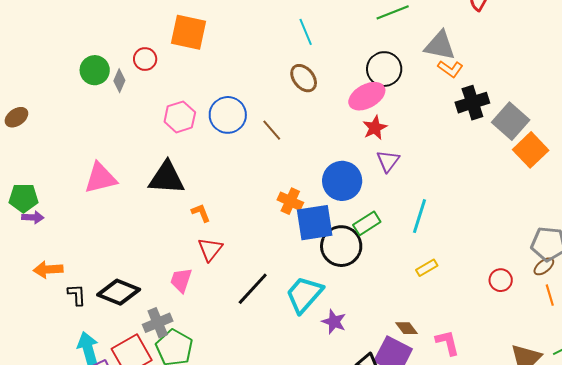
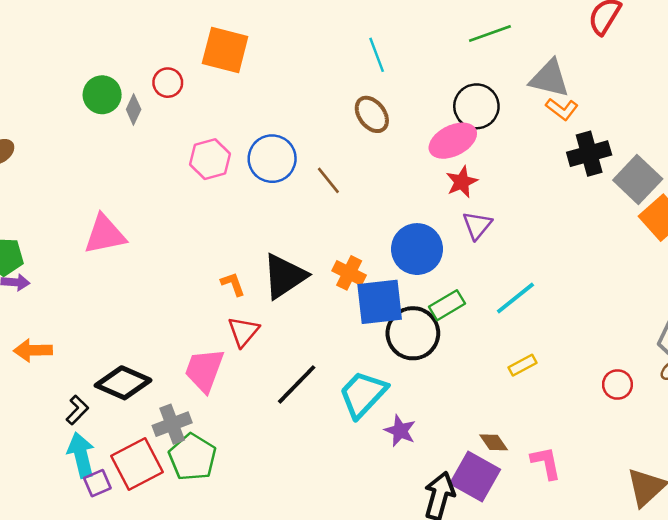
black triangle: (167, 178) -> (284, 276), moved, turned -39
cyan line: (419, 216) -> (515, 298), turned 32
pink trapezoid: (181, 280) -> (204, 370), size x1.4
black L-shape: (77, 295) -> (77, 410), moved, turned 45

